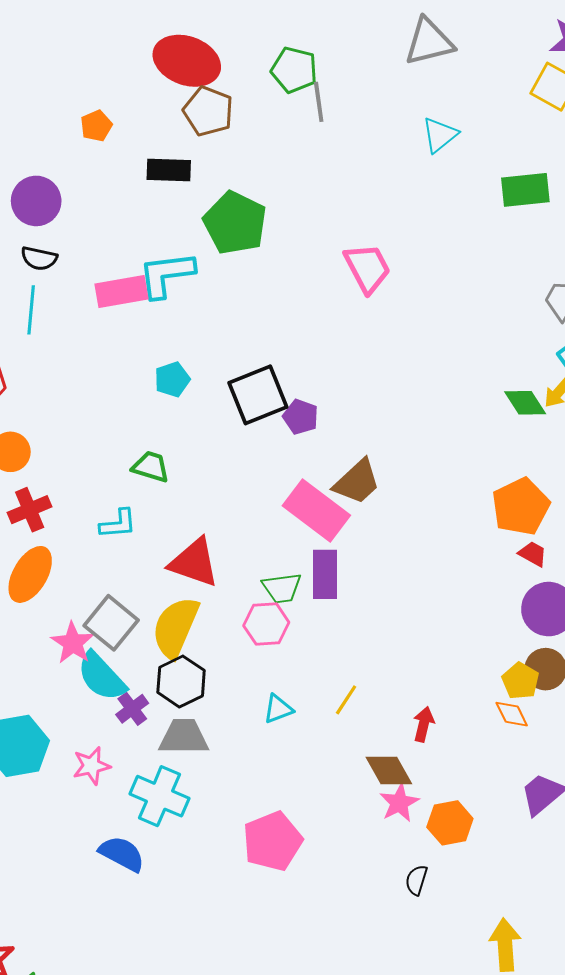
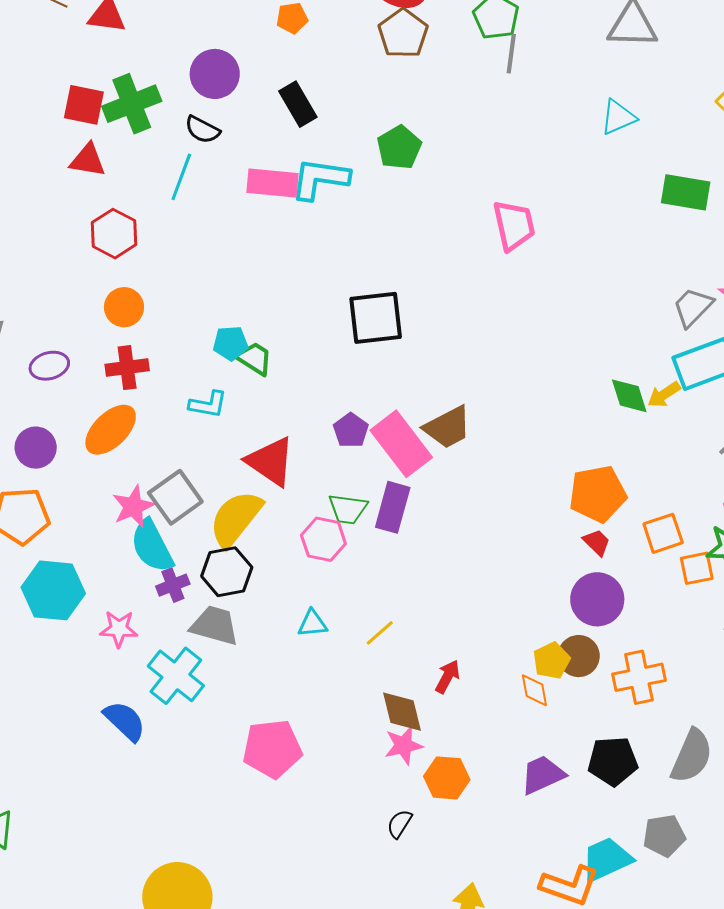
black rectangle: (169, 170) -> (298, 104), moved, turned 42
green pentagon: (235, 223) -> (399, 147), size x0.7
cyan pentagon: (172, 379) -> (231, 343), moved
purple pentagon: (301, 417) -> (351, 430), moved

